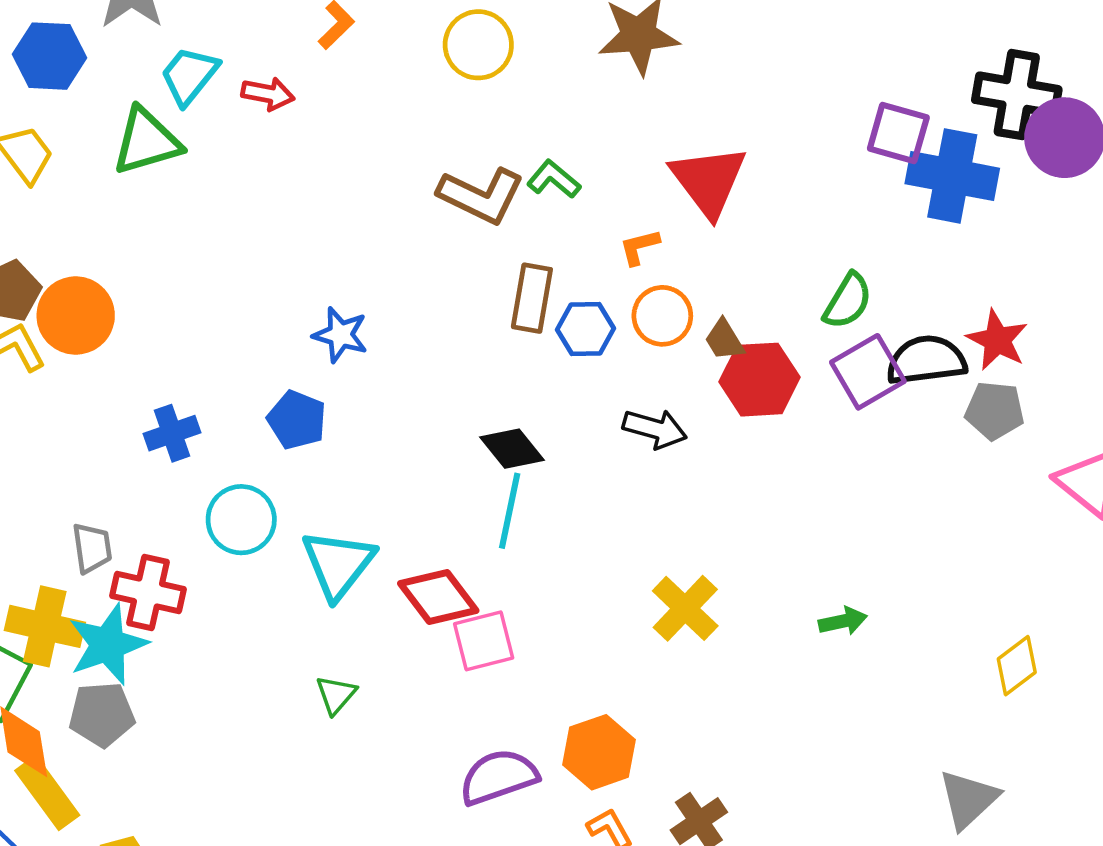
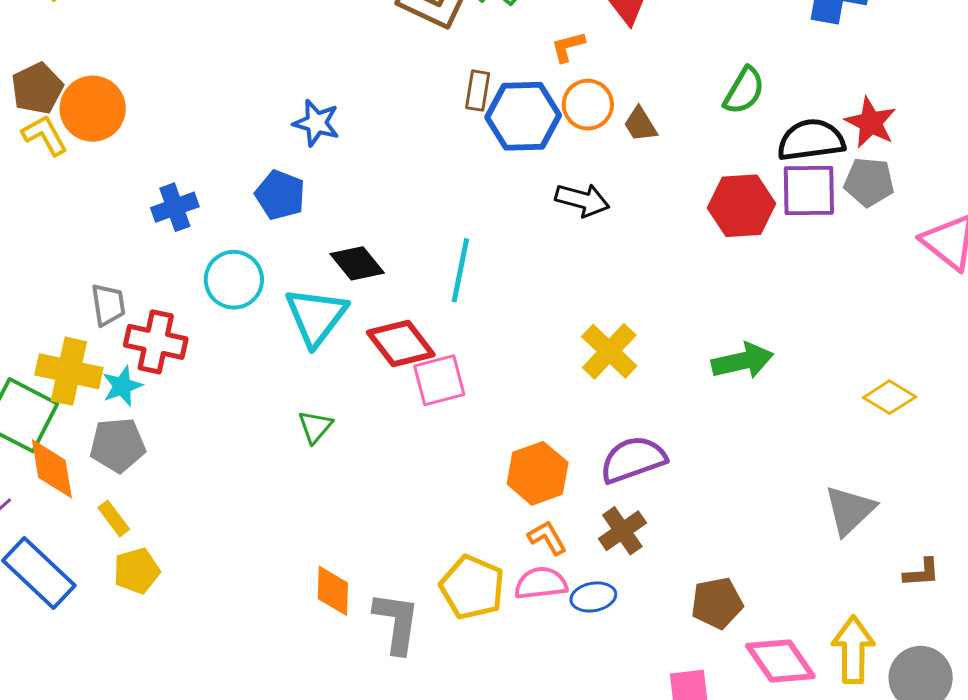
brown rectangle: (532, 298) -> (478, 91), size x0.7
blue hexagon: (586, 329) -> (523, 116), size x1.5
purple square: (868, 372) -> (809, 190), moved, turned 30
red hexagon: (760, 380) -> (741, 206), moved
black diamond: (512, 449) -> (357, 263), moved
green arrow: (843, 621) -> (742, 361), size x1.5
cyan star: (108, 644) -> (122, 386), size x0.6
yellow diamond: (1017, 666) -> (890, 397), turned 69
purple semicircle: (499, 777) -> (633, 460), moved
yellow rectangle: (47, 793) -> (114, 518), moved, size x0.6

